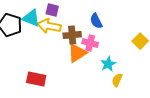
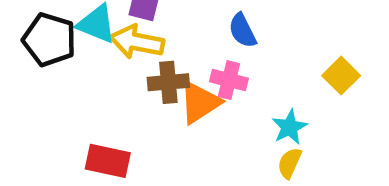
brown cross: (72, 35) -> (168, 82), moved
cyan star: (108, 64) -> (290, 127), moved

